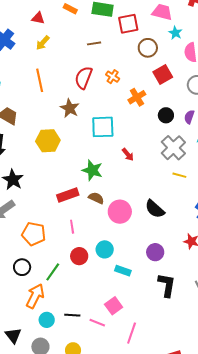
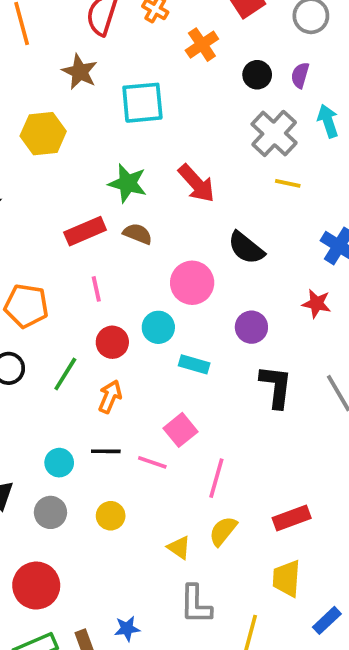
red arrow: (128, 154) -> (196, 183), moved, size x1.6
pink circle: (120, 212) -> (192, 283), moved
orange arrow: (35, 296) -> (110, 397), moved, size x0.7

